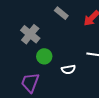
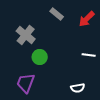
white semicircle: (68, 69) -> (78, 88), moved

